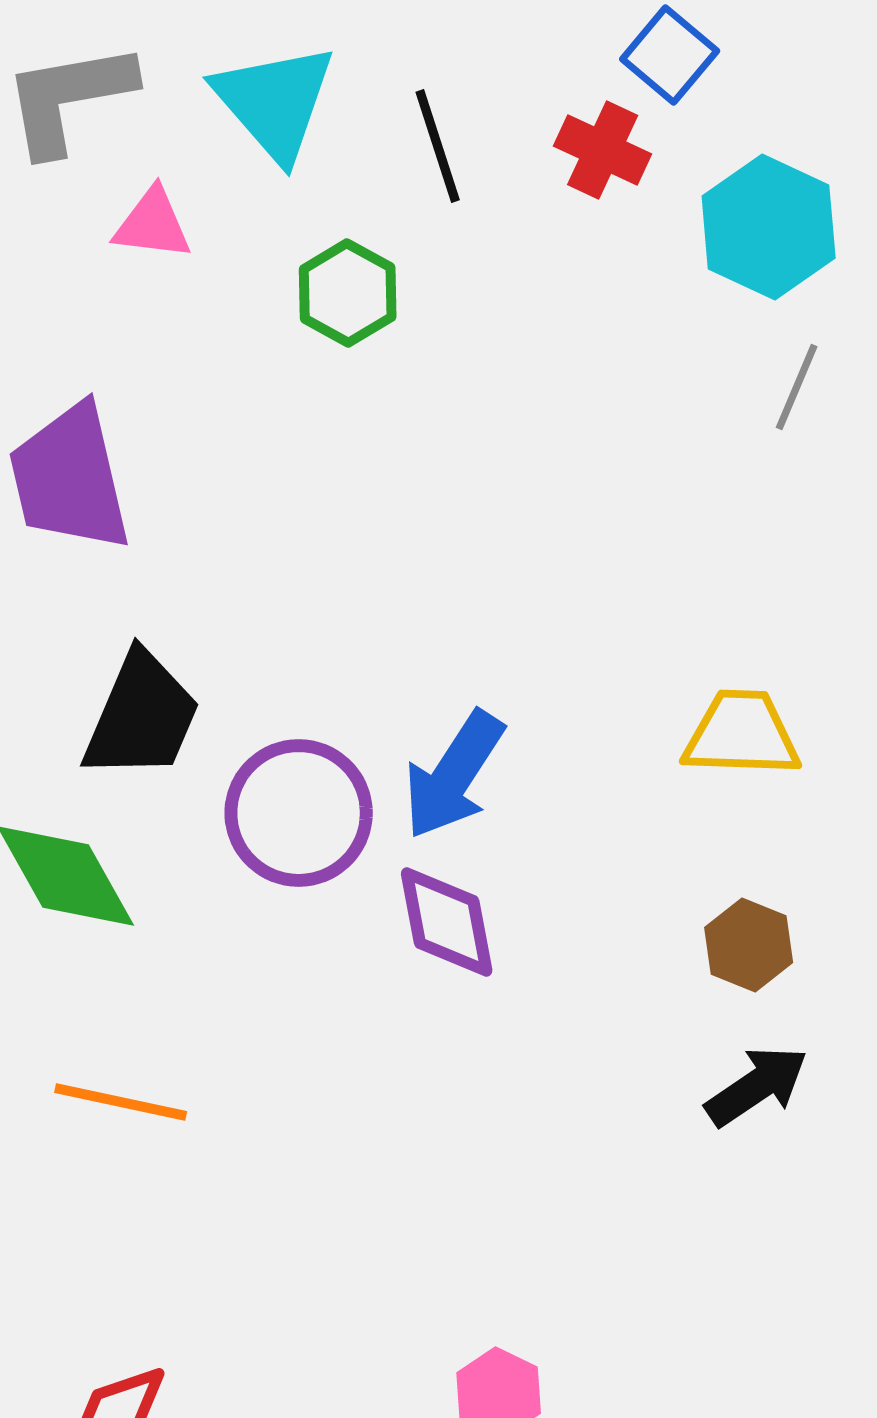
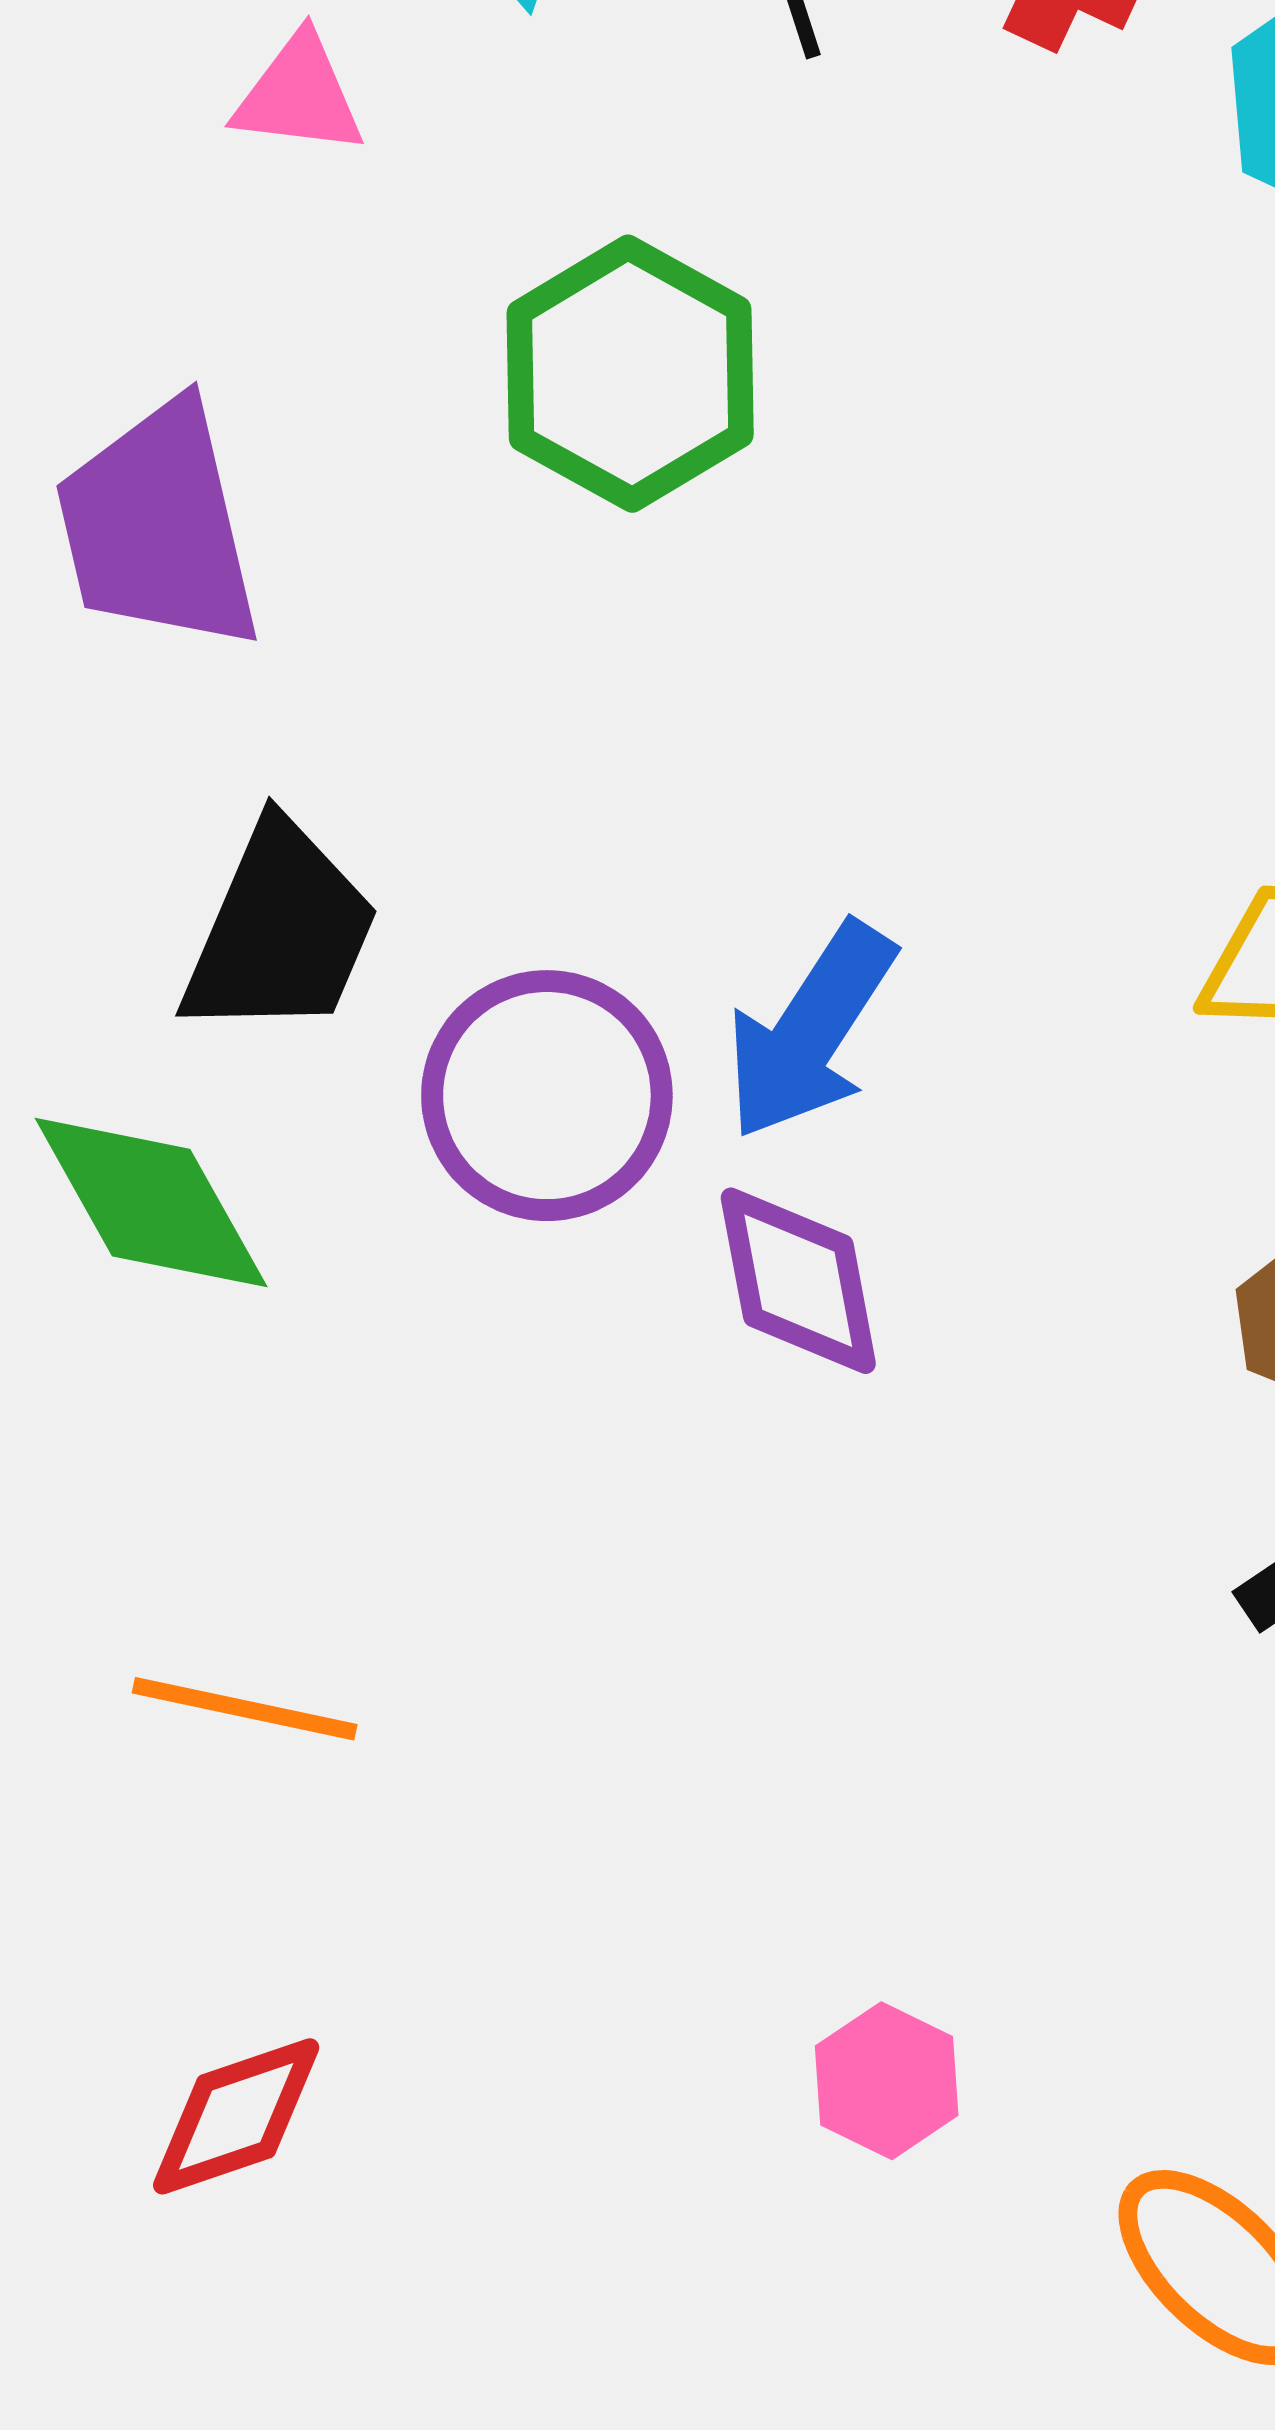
green hexagon: (348, 293) -> (630, 374), moved, size x1.5
orange line: (121, 1102) -> (245, 1709), moved

